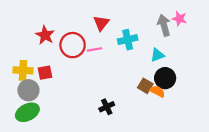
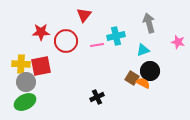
pink star: (179, 19) -> (178, 42), moved
red triangle: (101, 23) -> (84, 15), moved
red star: (45, 35) -> (41, 32), turned -30
pink line: (95, 49) -> (97, 45), moved
red square: (45, 73) -> (41, 66), size x1.5

